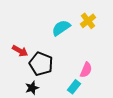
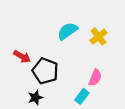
yellow cross: (88, 21) -> (99, 37), moved

